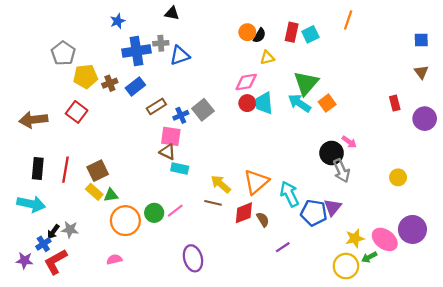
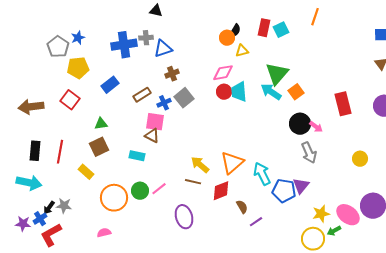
blue star: (118, 21) -> (78, 38), moved
orange circle: (247, 32) -> (227, 38), moved
brown cross: (110, 83) -> (172, 74), moved
blue rectangle: (135, 86) -> (110, 85), moved
red rectangle: (395, 103) -> (343, 104), moved, size x1.6
black circle: (332, 153) -> (300, 124), moved
cyan rectangle: (180, 168) -> (137, 156), moved
brown square: (98, 171) -> (99, 147), moved
green triangle: (111, 195) -> (101, 124), moved
brown semicircle: (263, 219) -> (242, 207), moved
purple ellipse: (193, 258) -> (184, 217), moved
purple star: (24, 261) -> (23, 224), moved

